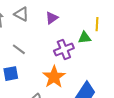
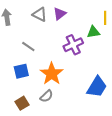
gray triangle: (21, 14) -> (40, 14), moved
orange star: (54, 77) -> (52, 74), moved

